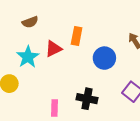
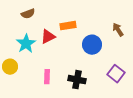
orange rectangle: (77, 36) -> (68, 26), turned 70
pink rectangle: (55, 108) -> (47, 77), moved

